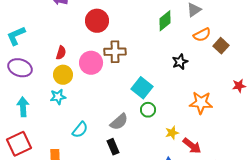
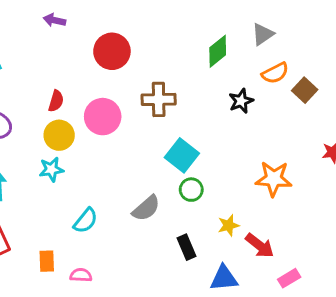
brown cross: (115, 52) -> (159, 99), moved
black star: (180, 62) -> (241, 101), moved
black rectangle: (113, 147) -> (187, 247), moved

